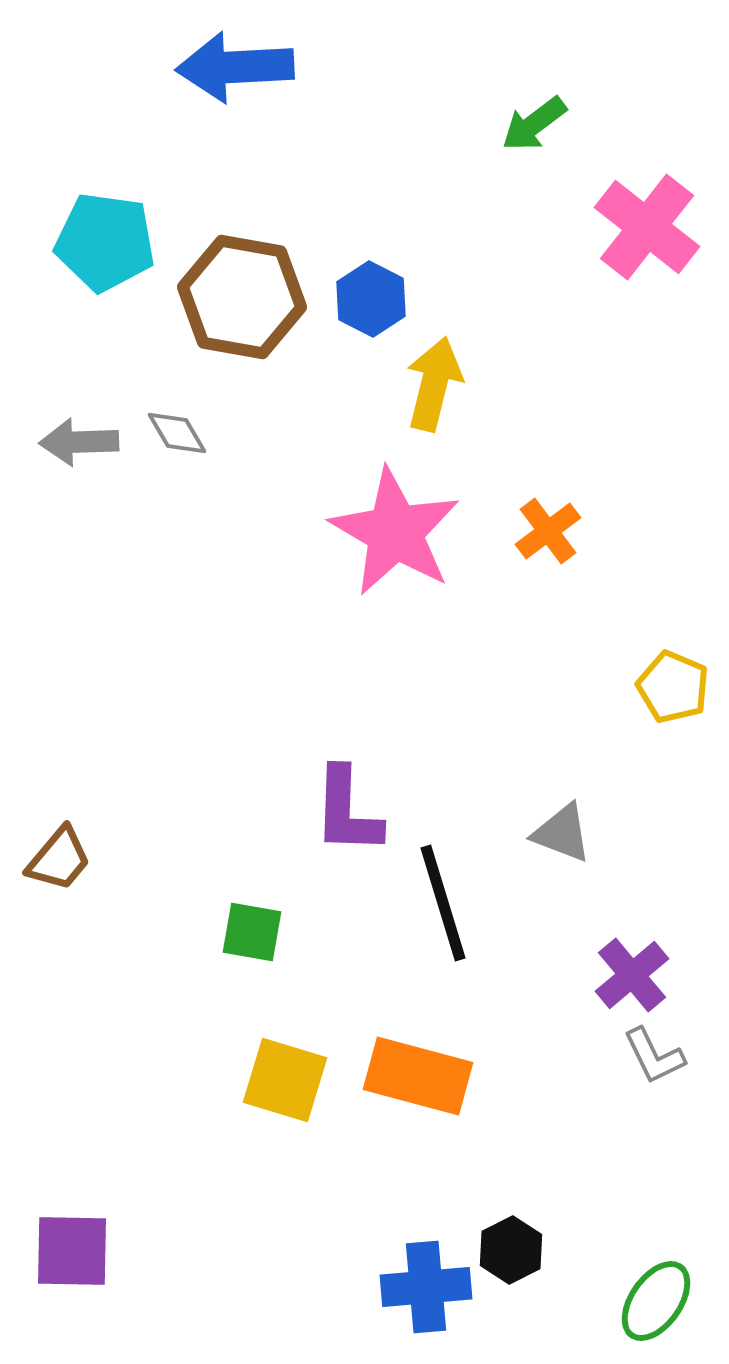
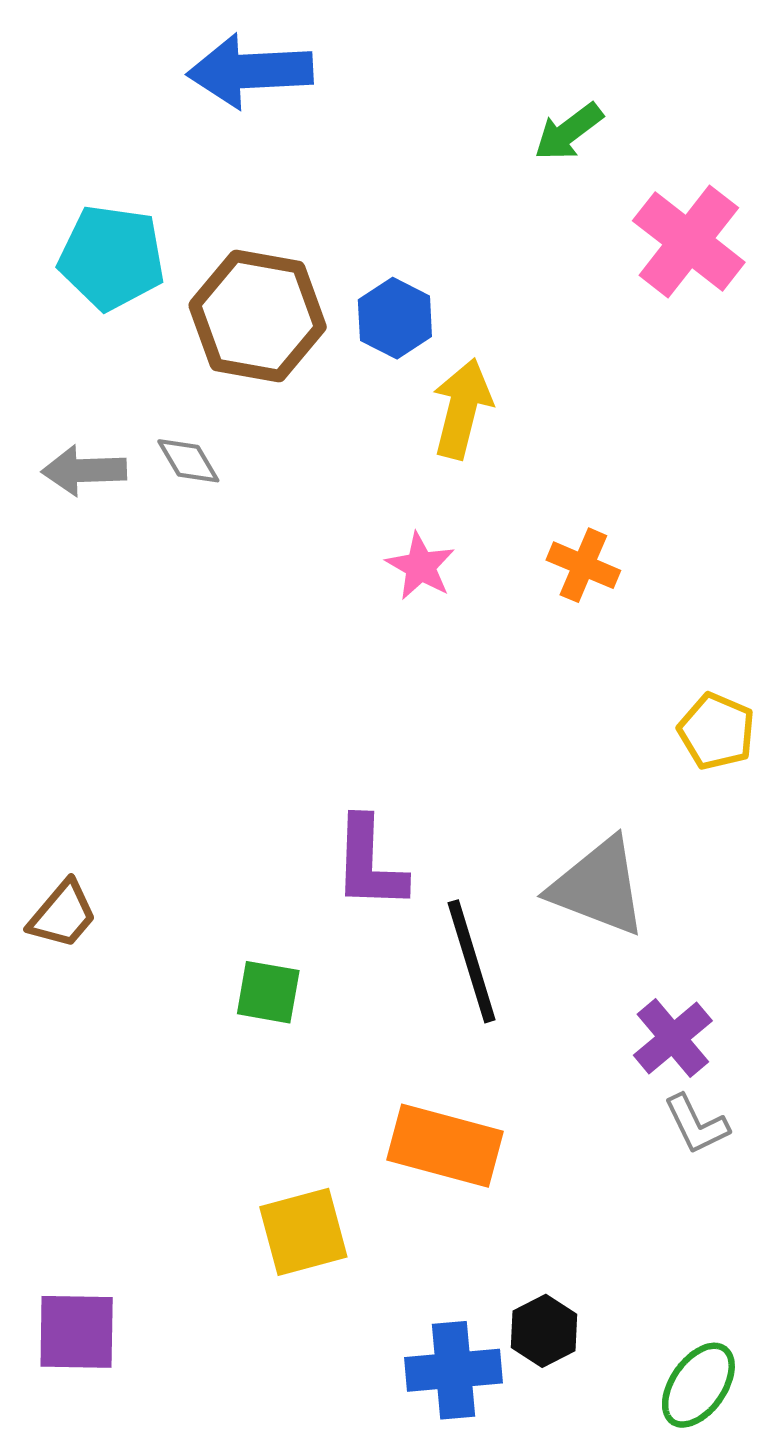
orange cross: (548, 531) -> (583, 565), turned -30
pink star: (395, 532) -> (420, 566), size x0.5
gray triangle: (562, 833) -> (598, 887), size x1.6
yellow square: (285, 1080) -> (303, 1232), moved, turned -32

